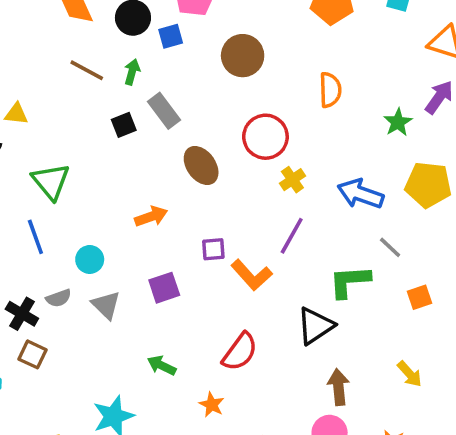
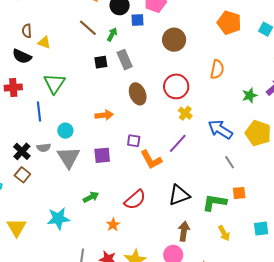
yellow cross: (292, 180) -> (185, 113), turned -32
green L-shape: (350, 281) -> (214, 202), moved
gray triangle: (106, 305) -> (68, 157), size x1.4
green arrow: (162, 365) -> (91, 197), turned 112

